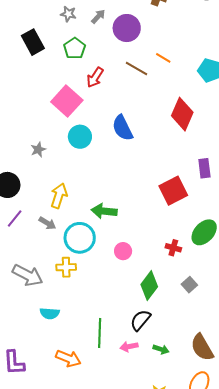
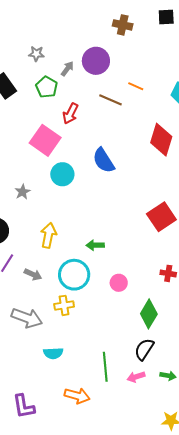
gray arrow: (98, 17) -> (67, 69), moved
green arrow: (104, 211) -> (95, 245), size x0.7
gray arrow: (47, 223) -> (33, 274), moved

